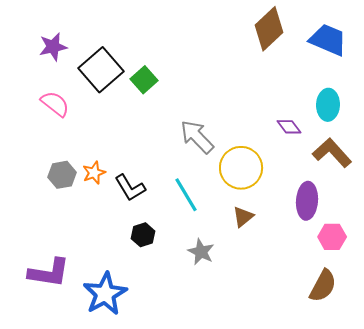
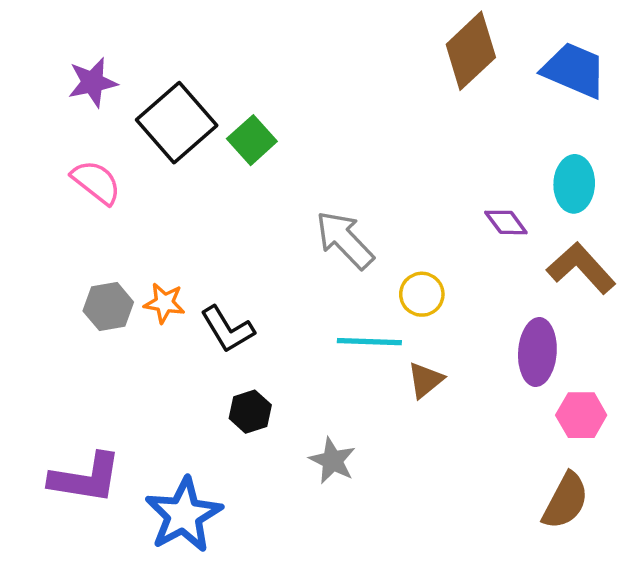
yellow circle: (241, 168) -> (422, 294), size x0.6
orange star: (94, 173) -> (164, 303), turned 30
cyan line: (186, 195) -> (369, 342), moved, turned -57
gray star: (201, 252) -> (333, 461), moved

